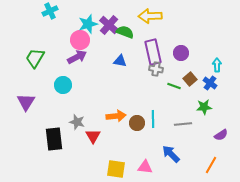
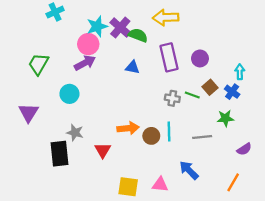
gray cross: (156, 69) -> (172, 98), moved
gray star: (77, 122) -> (75, 133), moved

